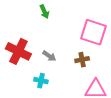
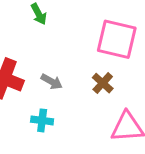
brown cross: (82, 60) -> (103, 83), turned -32

